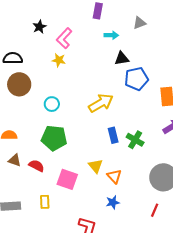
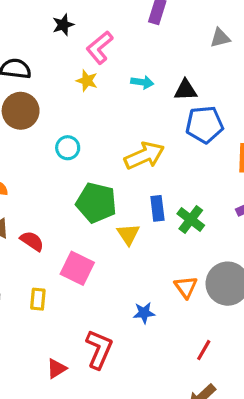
cyan arrow: (111, 35) -> (142, 82), moved
green pentagon: (54, 138) -> (96, 203), moved
yellow triangle: (96, 166) -> (128, 234), moved
orange triangle: (114, 176) -> (186, 287), moved
red line: (155, 210) -> (204, 350), moved

